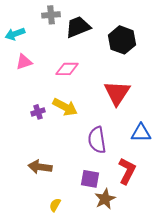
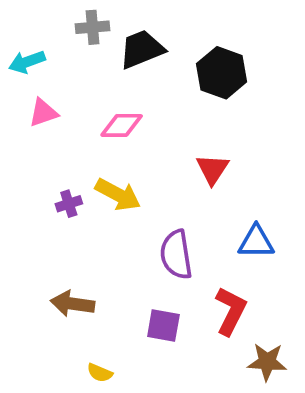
red triangle: (117, 93) -> (213, 169), size x0.7
brown star: (105, 199) -> (267, 362), moved, turned 30
yellow semicircle: (55, 205) -> (100, 373), turned -96

